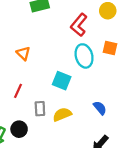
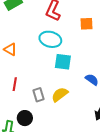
cyan ellipse: (84, 56) -> (50, 39), moved, turned -45
cyan square: (62, 81) -> (63, 62), moved

